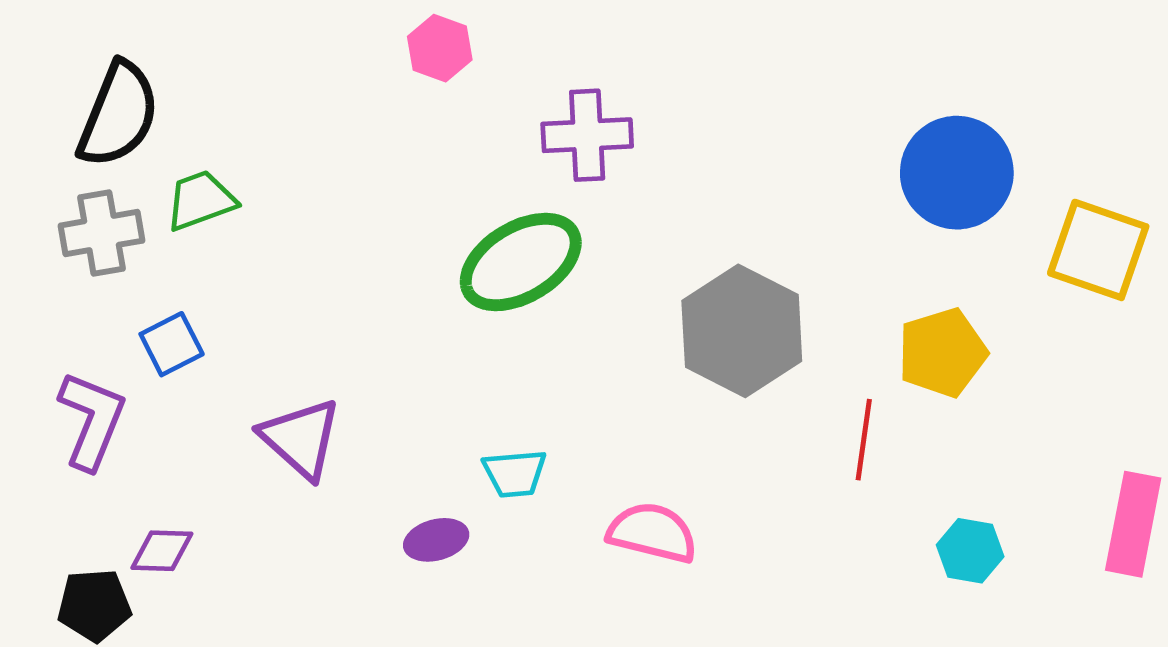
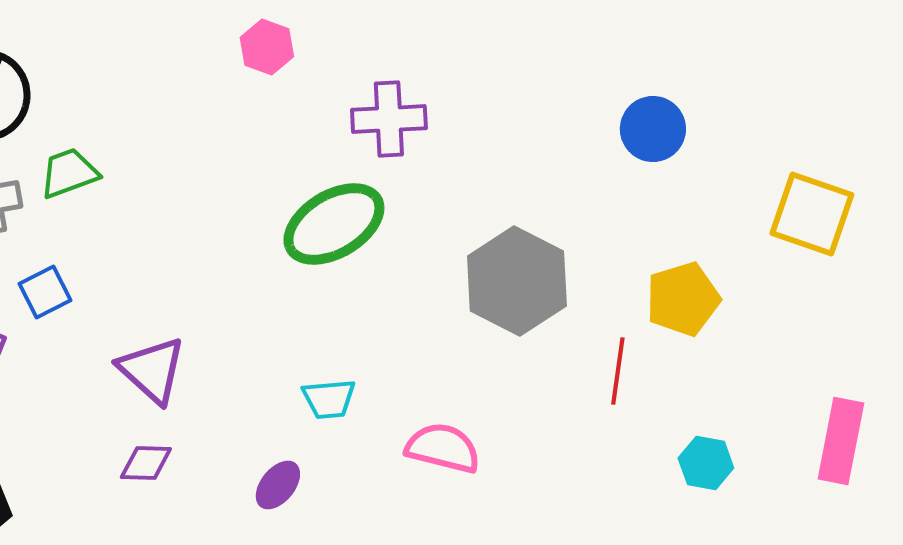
blue circle: (957, 173) -> (653, 129), moved, size x0.7
purple ellipse: (436, 540) -> (278, 485), moved, turned -36
purple diamond: (162, 551) -> (146, 463), moved

